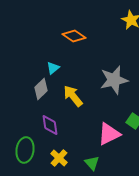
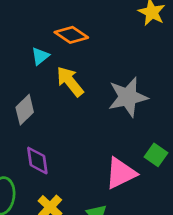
cyan triangle: (53, 68) -> (40, 56), moved
yellow arrow: (73, 96) -> (70, 81), moved

